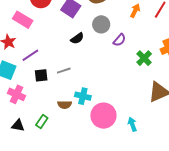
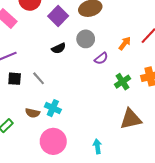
orange arrow: (135, 11) -> (125, 43), moved
gray line: (64, 71) -> (39, 78), turned 56
pink circle: (103, 116) -> (53, 141), moved

